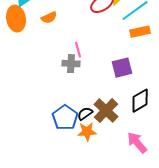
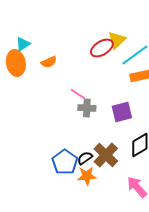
pink line: (78, 50) -> (78, 94), turned -42
gray cross: (71, 64) -> (87, 108), moved

